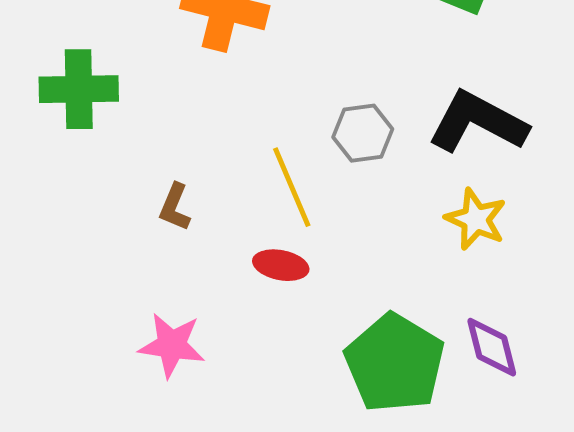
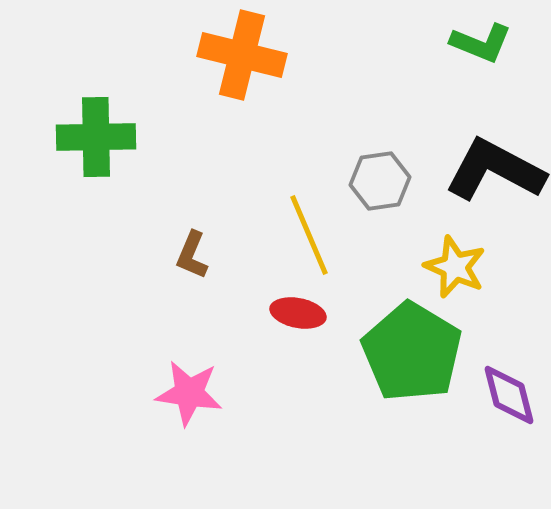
yellow star: (476, 219) -> (455, 267), moved
green pentagon: (395, 363) -> (412, 352), moved

